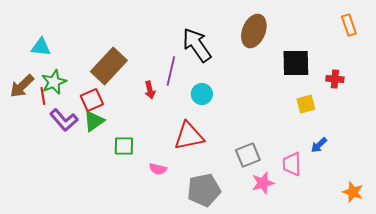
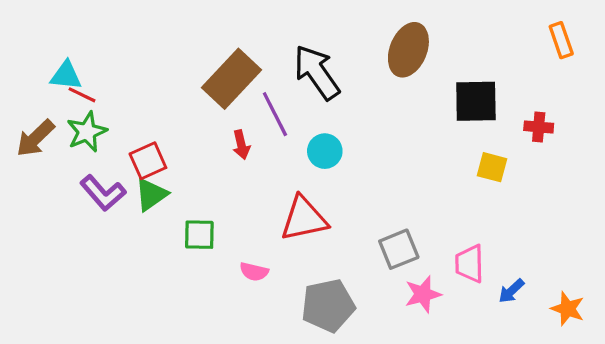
brown rectangle: (109, 66) -> (232, 79), moved
purple line: (171, 71) -> (275, 114), turned -40
red line: (43, 96) -> (82, 95), moved, turned -54
yellow square: (306, 104) -> (492, 167), turned 30
blue arrow: (319, 145) -> (511, 291), moved

